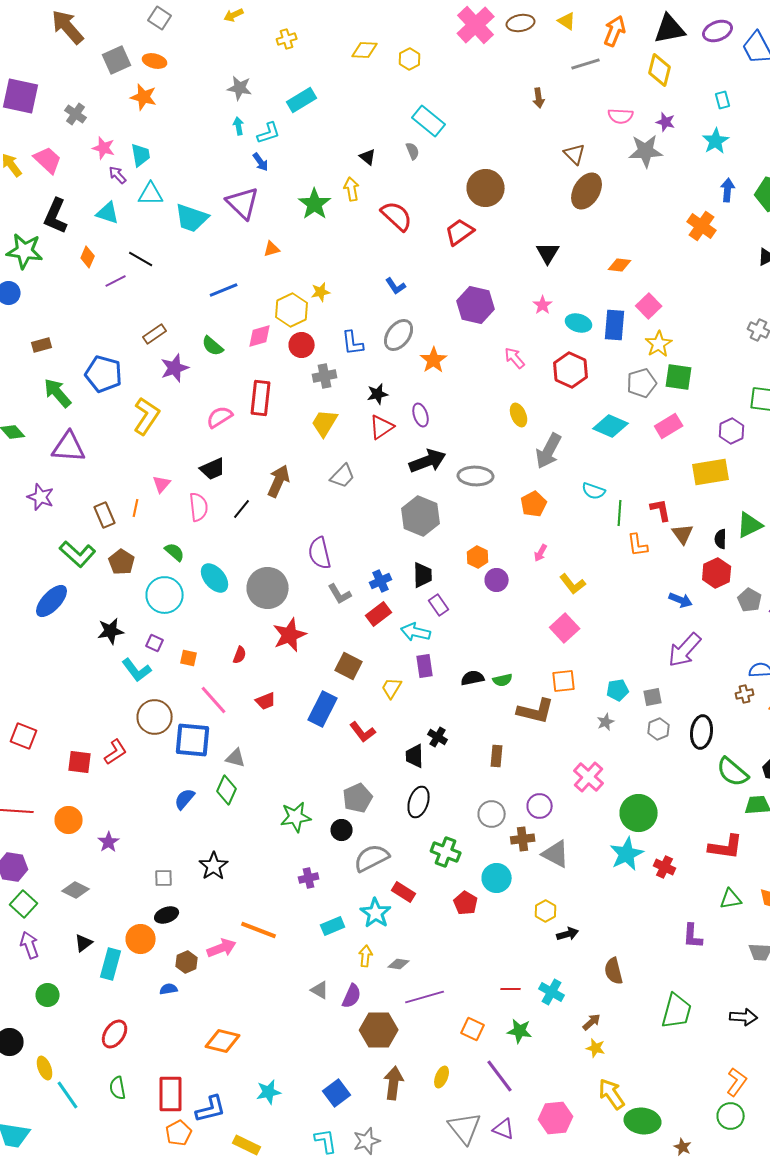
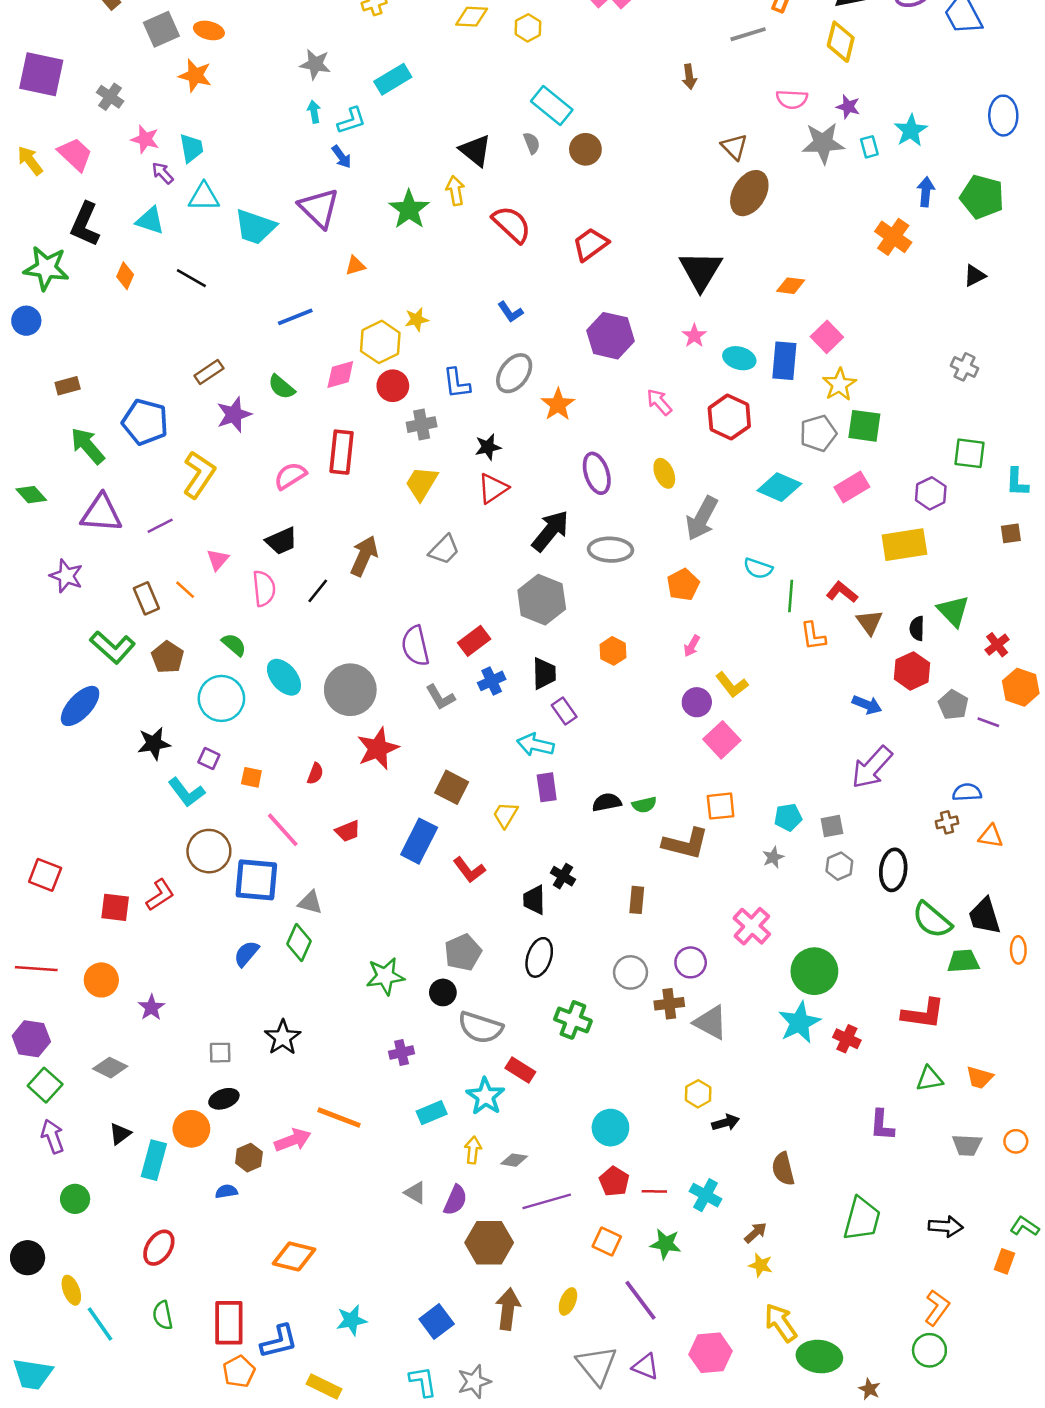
cyan rectangle: (723, 100) -> (869, 147), moved
black triangle: (368, 157) -> (475, 151), size x1.6
brown circle: (486, 188) -> (585, 149), moved, size x0.7
black triangle: (548, 253) -> (701, 271), size x1.5
purple line: (116, 281) -> (160, 526), moved
purple ellipse: (421, 415) -> (597, 473), moved, size x1.4
black arrow: (428, 461) -> (550, 531), turned -30
orange line: (136, 508) -> (185, 590), turned -60
red L-shape: (661, 510) -> (842, 592), turned -40
green triangle: (750, 525) -> (953, 611), turned -48
purple circle: (497, 580) -> (697, 702), moved
red rectangle: (379, 614) -> (474, 641), moved
gray semicircle: (372, 858) -> (480, 1027), turned -135
cyan circle: (497, 878) -> (610, 1128), moved
red pentagon: (466, 903) -> (614, 1181), moved

